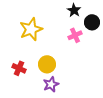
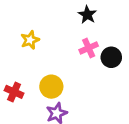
black circle: (92, 22) -> (111, 57), moved
yellow star: (31, 29) -> (30, 40), size x0.6

